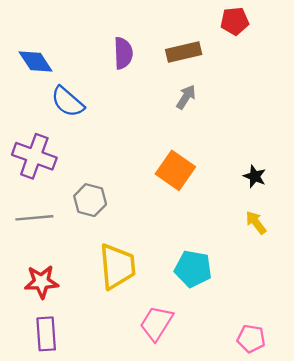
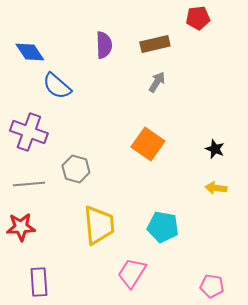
yellow arrow: (256, 223) -> (216, 188), turned -45
red star: (41, 282) -> (21, 227), moved

